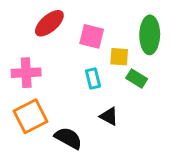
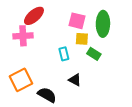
pink square: (92, 36) -> (77, 21), moved
pink cross: (26, 73) -> (23, 36), moved

